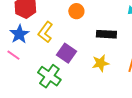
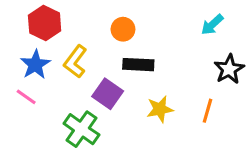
black rectangle: (106, 34) -> (138, 65), moved

